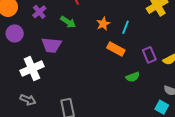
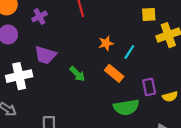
green arrow: (68, 22) -> (77, 74), moved
green semicircle: (133, 77) -> (126, 107), size x1.6

